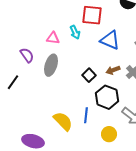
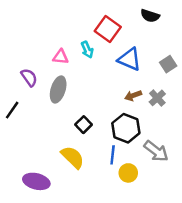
red square: (92, 15) -> (108, 29), turned 30
black square: (89, 75) -> (84, 125), moved
blue line: (86, 115) -> (113, 155), moved

